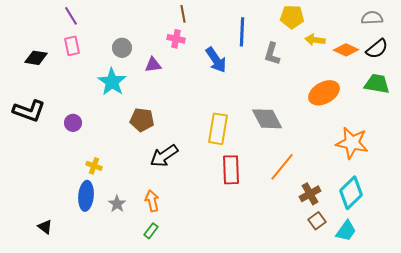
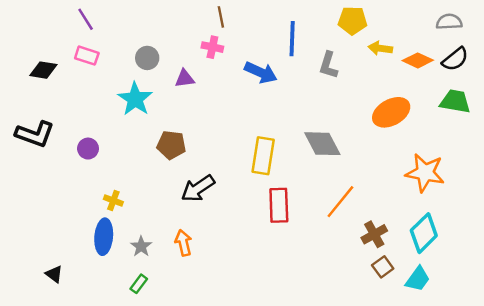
pink rectangle: (72, 46) -> (87, 56), turned -60
blue arrow: (216, 60) -> (261, 72), turned -32
green rectangle: (151, 231) -> (139, 284), moved

